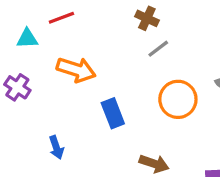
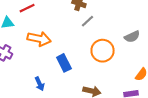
blue arrow: (56, 147) -> (40, 84), moved

